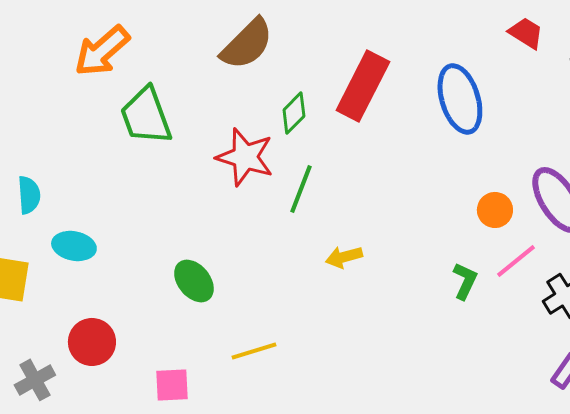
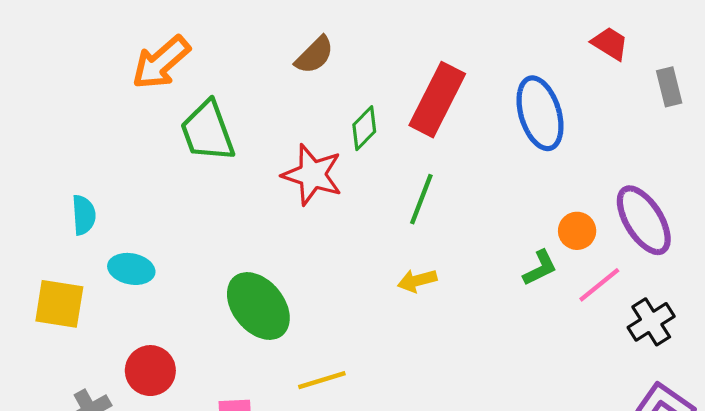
brown semicircle: (247, 44) -> (314, 55), size x0.7
green line: (301, 189) -> (421, 199), moved
green ellipse: (194, 281) -> (258, 306), size x1.5
green L-shape: (465, 281) -> (540, 268), moved, turned 39

